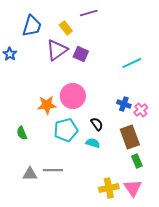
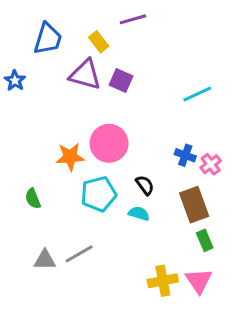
purple triangle: (57, 50) -> (85, 75), turned 50
gray line: (53, 170) -> (79, 254), turned -30

